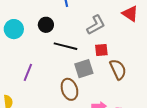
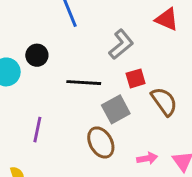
black circle: (46, 25) -> (37, 55), moved

